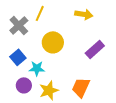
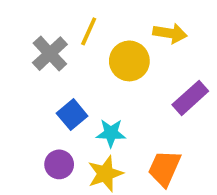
yellow circle: (53, 42) -> (129, 61), moved
blue square: (18, 57) -> (72, 115), moved
cyan star: (37, 68) -> (111, 133), moved

